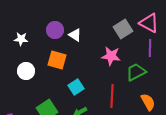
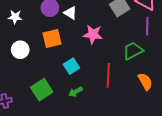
pink star: (111, 56) -> (93, 34), moved
orange square: (57, 60) -> (52, 38), turned -30

